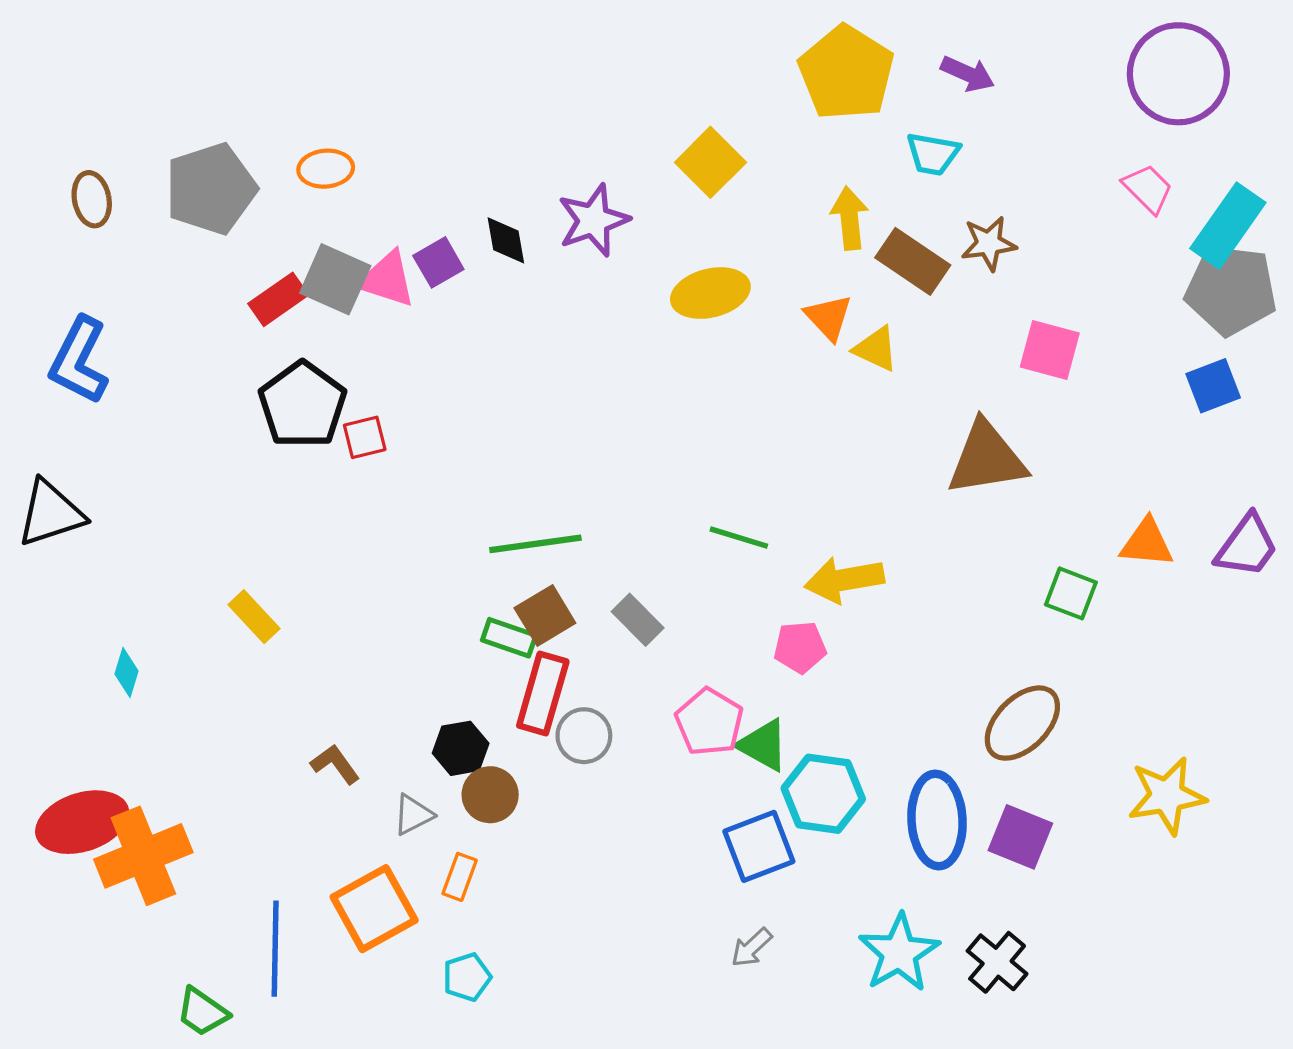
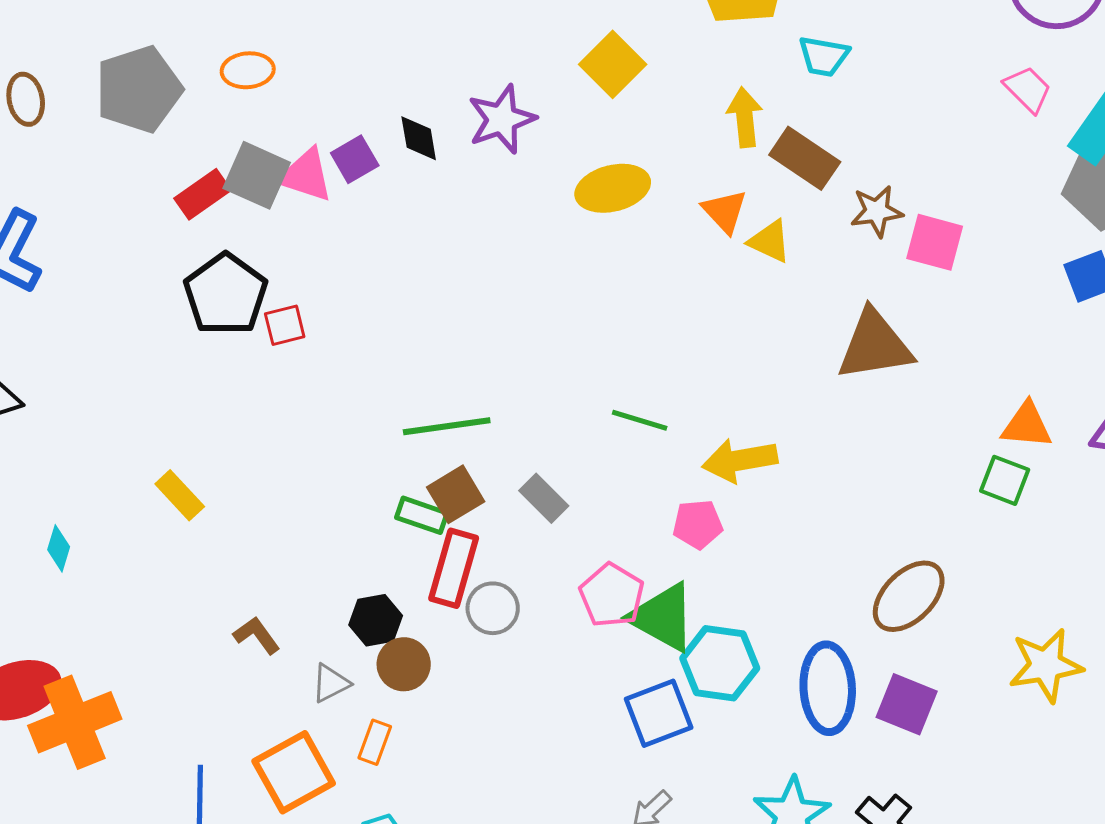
brown star: (989, 243) -> (877, 211), moved
green square: (1071, 593) -> (1005, 480), moved
green triangle: (763, 745) -> (663, 617), size x1.4

